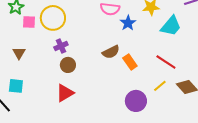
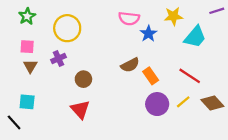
pink square: (29, 22) -> (27, 47), moved
purple cross: (61, 46) -> (59, 59), moved
red triangle: (65, 93) -> (80, 109), turned -42
purple circle: (136, 101) -> (157, 104), moved

